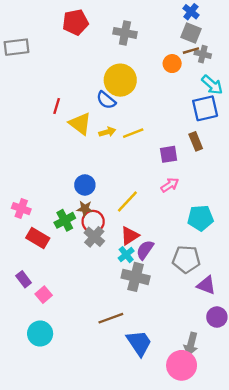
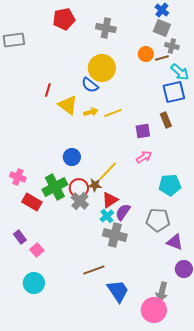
brown line: (191, 51) -> (162, 58), moved
brown star: (85, 209) -> (95, 185), moved
green cross: (65, 220) -> (55, 187), size x1.4

